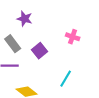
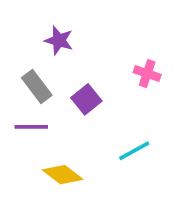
cyan line: (66, 79) -> (134, 151), turned 30

